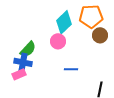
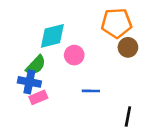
cyan diamond: (64, 22) -> (52, 36), moved, turned 30
pink rectangle: (19, 74) -> (38, 97), moved

